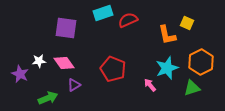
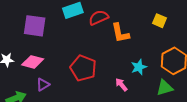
orange L-shape: (167, 35) -> (120, 33), moved
pink diamond: (64, 63) -> (33, 62), turned -40
cyan star: (167, 68) -> (139, 67), size x0.7

